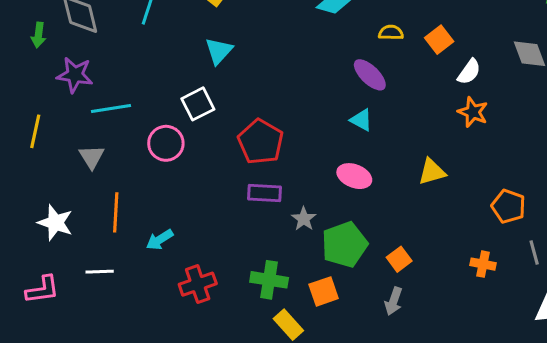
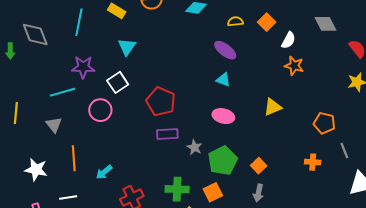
purple star: (75, 75) -> (83, 67), moved

